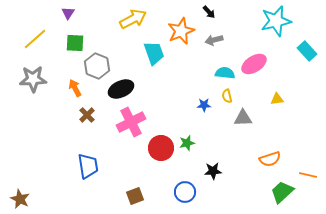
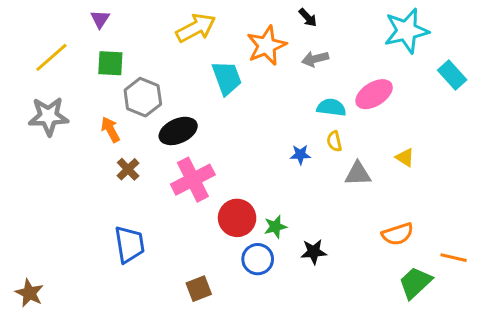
yellow triangle: (277, 99) -> (405, 158), moved, turned 40
green star: (187, 143) -> (275, 227), moved
blue circle: (185, 192) -> (258, 259), moved

